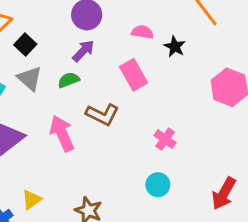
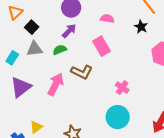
black star: (175, 47) -> (141, 27), moved
gray triangle: (30, 78) -> (35, 49), turned -48
pink arrow: (62, 133) -> (56, 84), turned 50
cyan circle: (158, 185) -> (118, 117), size x1.5

